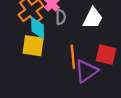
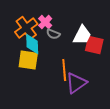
gray semicircle: (61, 17) -> (53, 34), turned 112
red square: (106, 55) -> (94, 45), moved

